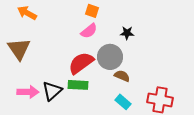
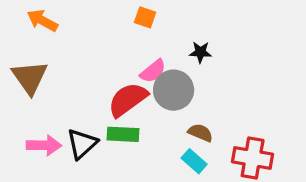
pink semicircle: (89, 31) -> (153, 71), moved
brown semicircle: (122, 76) -> (200, 133), moved

